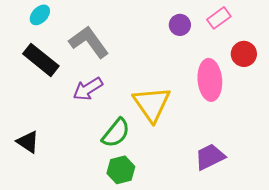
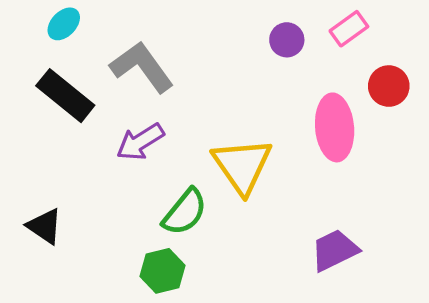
green hexagon: (121, 170) -> (163, 271), moved

